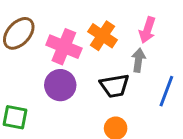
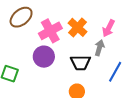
pink cross: (64, 47) -> (50, 31), turned 30

